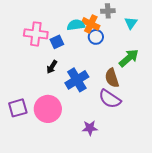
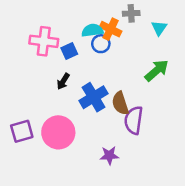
blue circle: (96, 37) -> (101, 44), moved
brown semicircle: (112, 78) -> (120, 103), moved
purple semicircle: (110, 99) -> (134, 120), turned 65

